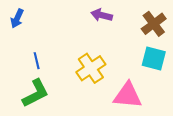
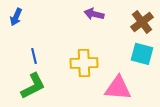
yellow cross: (91, 68) -> (84, 63), turned 32

